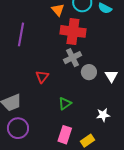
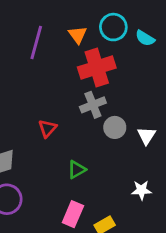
red cross: (73, 31) -> (97, 67), turned -30
purple line: (21, 34) -> (36, 43), moved
white star: (103, 115) -> (141, 190), moved

